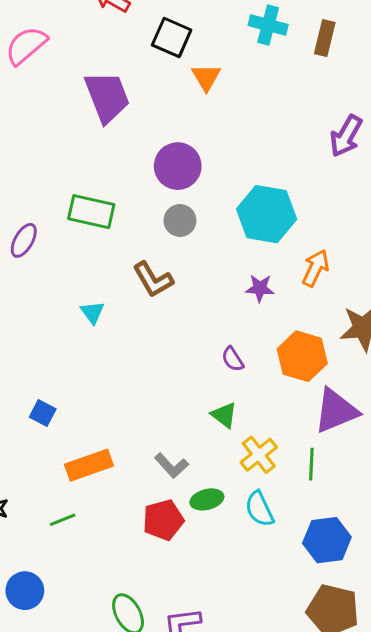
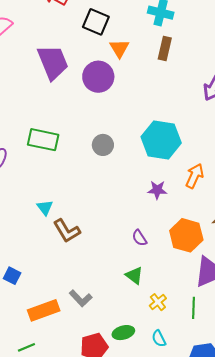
brown rectangle: (325, 38) -> (165, 49), moved
purple circle: (178, 166) -> (98, 77), moved
brown L-shape: (153, 280) -> (67, 231), moved
yellow cross: (259, 455) -> (158, 302), size x0.7
gray L-shape: (171, 466) -> (81, 298), moved
cyan semicircle: (260, 509) -> (159, 338), size x0.7

